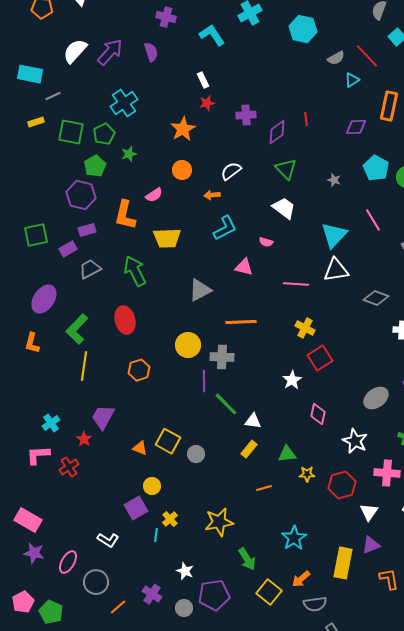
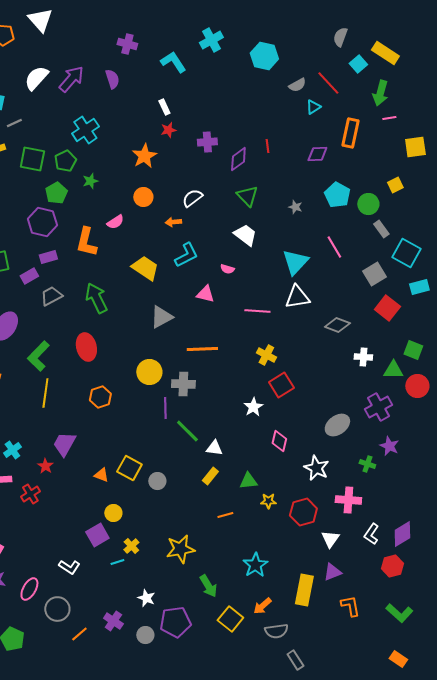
yellow trapezoid: (167, 238) -> (145, 268), moved, turned -144
cyan line: (156, 535) -> (117, 562), turned 64

